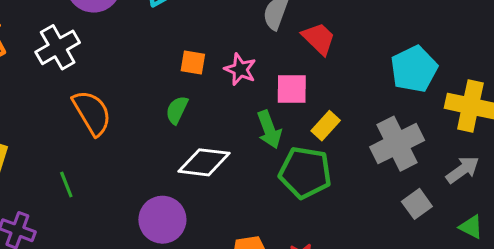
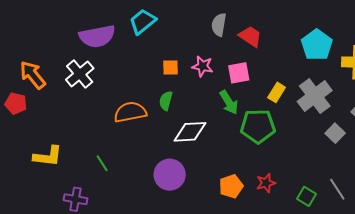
orange semicircle: (92, 113) -> (130, 112), moved, turned -60
yellow rectangle: (326, 126) -> (277, 92), moved

